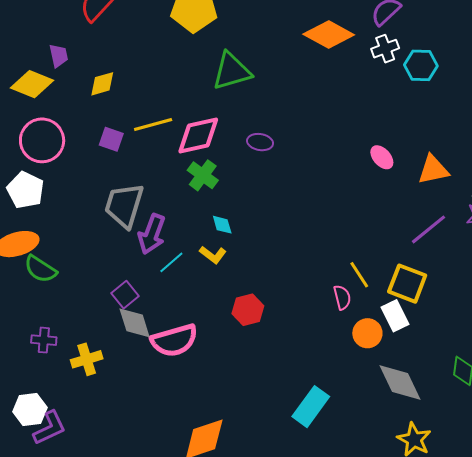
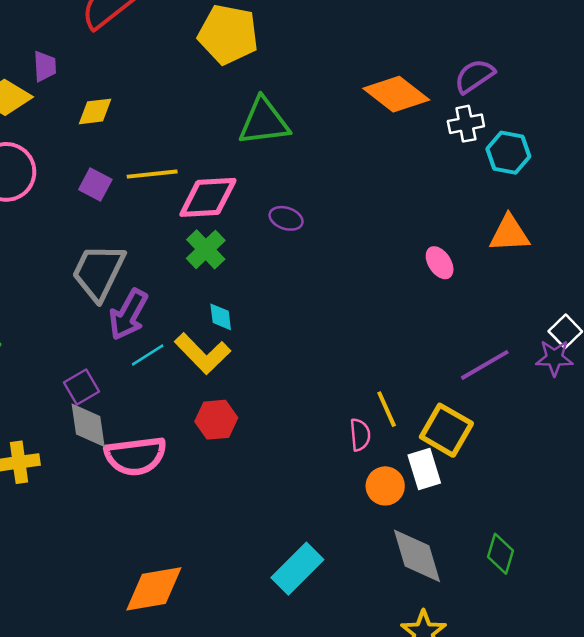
orange triangle: (433, 170) -> (509, 234), moved
yellow L-shape: (213, 255) -> (203, 354), size x1.6
red hexagon: (248, 310) -> (216, 420), moved

